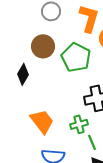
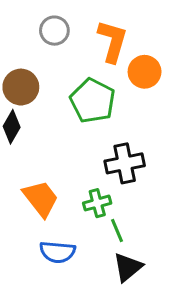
brown circle: (43, 46) -> (21, 87), moved

